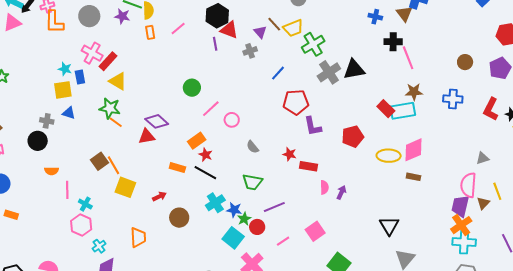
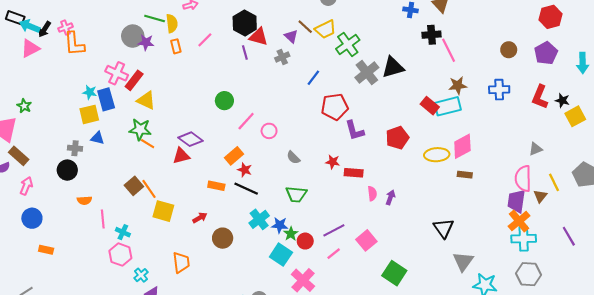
gray circle: (89, 16) -> (133, 36), moved
purple star: (122, 16) -> (146, 42), moved
blue rectangle: (80, 77) -> (106, 99), size x1.5
purple line: (274, 207) -> (334, 230), moved

